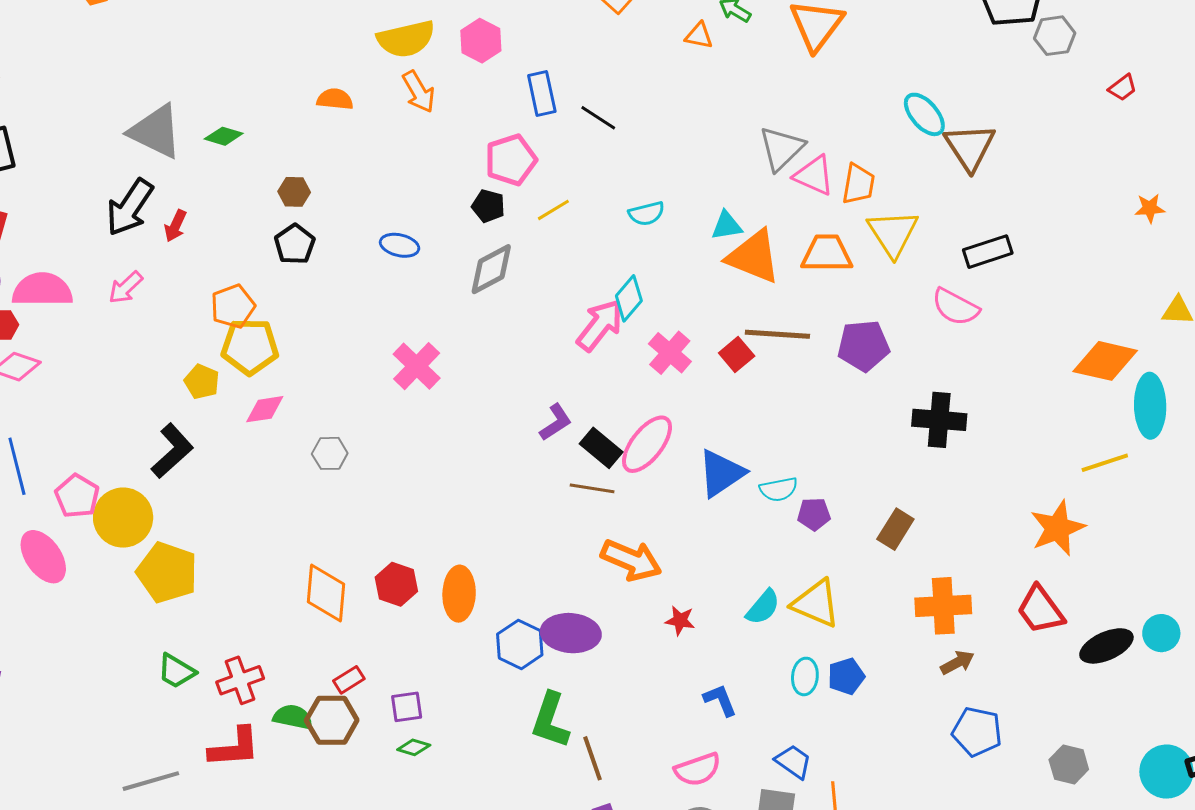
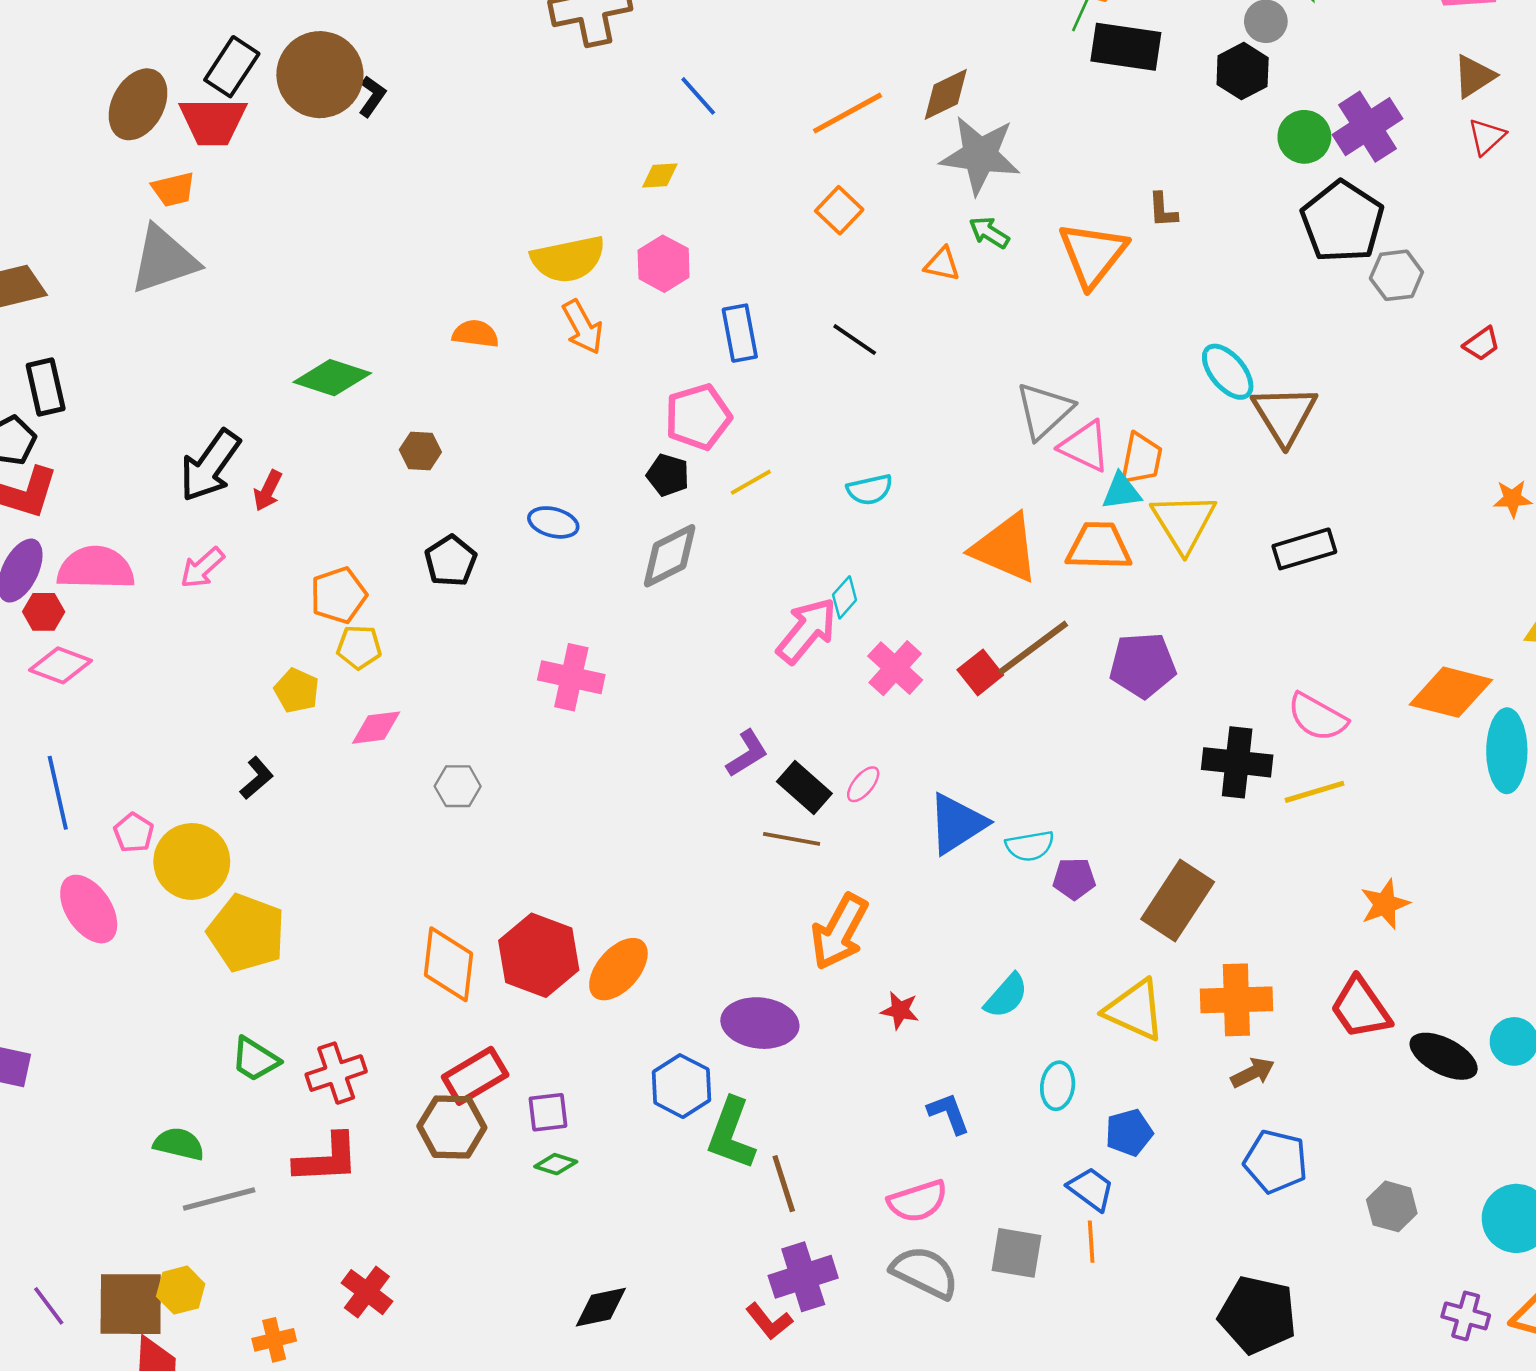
black line: (598, 118) -> (855, 340), moved
gray triangle: (156, 132) -> (164, 260), moved, turned -46
green diamond: (224, 136) -> (332, 378), size x1.5
cyan triangle: (727, 226) -> (1121, 491), moved
black pentagon: (295, 244) -> (451, 561), moved
cyan diamond: (629, 298) -> (845, 597), size x0.7
pink semicircle: (955, 307) -> (1317, 717), moved
brown line: (777, 334) -> (1033, 648), turned -42
yellow pentagon: (250, 347) -> (359, 647), size x0.6
pink cross: (417, 366) -> (571, 677), turned -33
pink ellipse: (647, 444) -> (863, 784), size x0.5
black L-shape: (172, 451) -> (257, 778), size x0.6
yellow line: (1105, 463) -> (1315, 792), moved
pink pentagon: (77, 496) -> (134, 833), size x0.7
orange star: (1058, 528) -> (1385, 904), size x0.7
brown rectangle: (895, 529) -> (1178, 900), size x1.5
orange arrow: (631, 560) -> (839, 932), turned 94
red hexagon: (396, 584) -> (539, 955), size x1.5
orange ellipse: (459, 594) -> (618, 969), turned 38
yellow triangle: (816, 604) -> (1135, 1010), moved
blue hexagon: (520, 644) -> (681, 1086), moved
black ellipse: (1106, 646) -> (1444, 1056), turned 50
blue pentagon: (846, 676) -> (1129, 1133), moved
red rectangle: (349, 680) -> (475, 1076), size x1.6
green semicircle: (293, 717) -> (179, 1144), moved
blue trapezoid: (793, 762) -> (1091, 1189), moved

